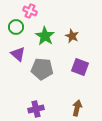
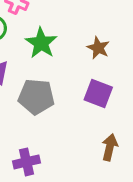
brown star: (72, 36) -> (98, 48), moved
brown arrow: (77, 108) -> (110, 147), moved

